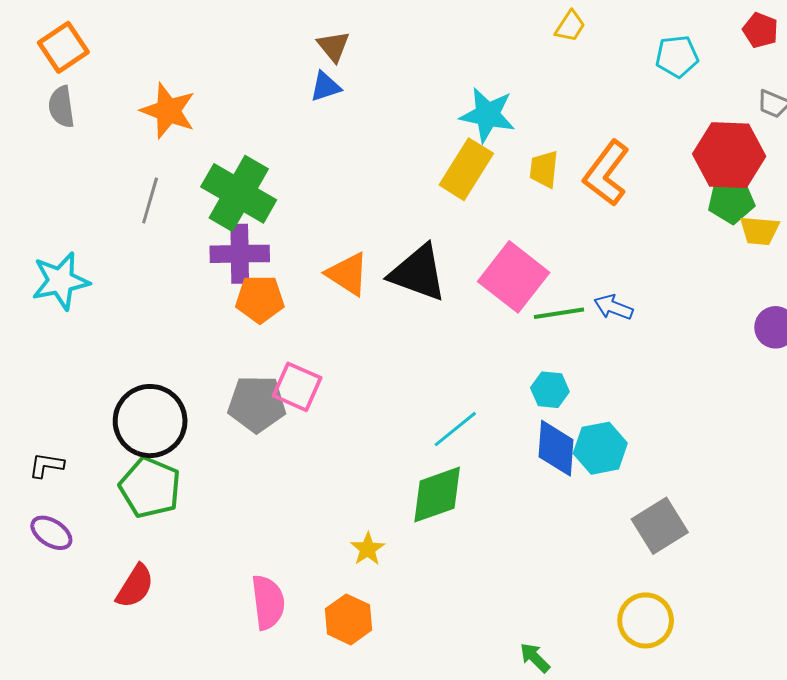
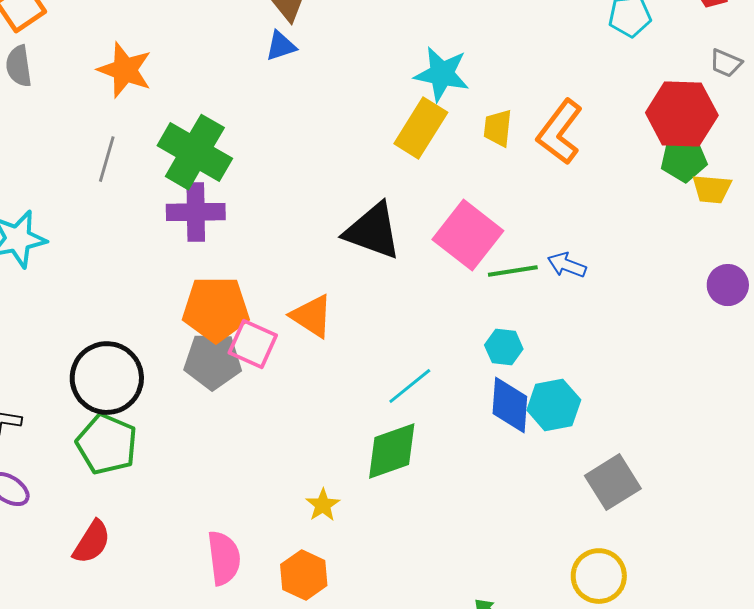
orange triangle: (347, 274) -> (312, 316), moved
orange pentagon: (260, 299) -> (216, 309), moved, size x1.4

